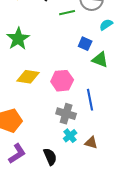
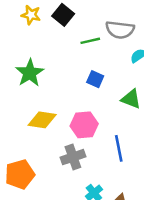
blue square: (85, 44) -> (95, 79), moved
gray cross: (66, 114) -> (73, 157), moved, turned -36

